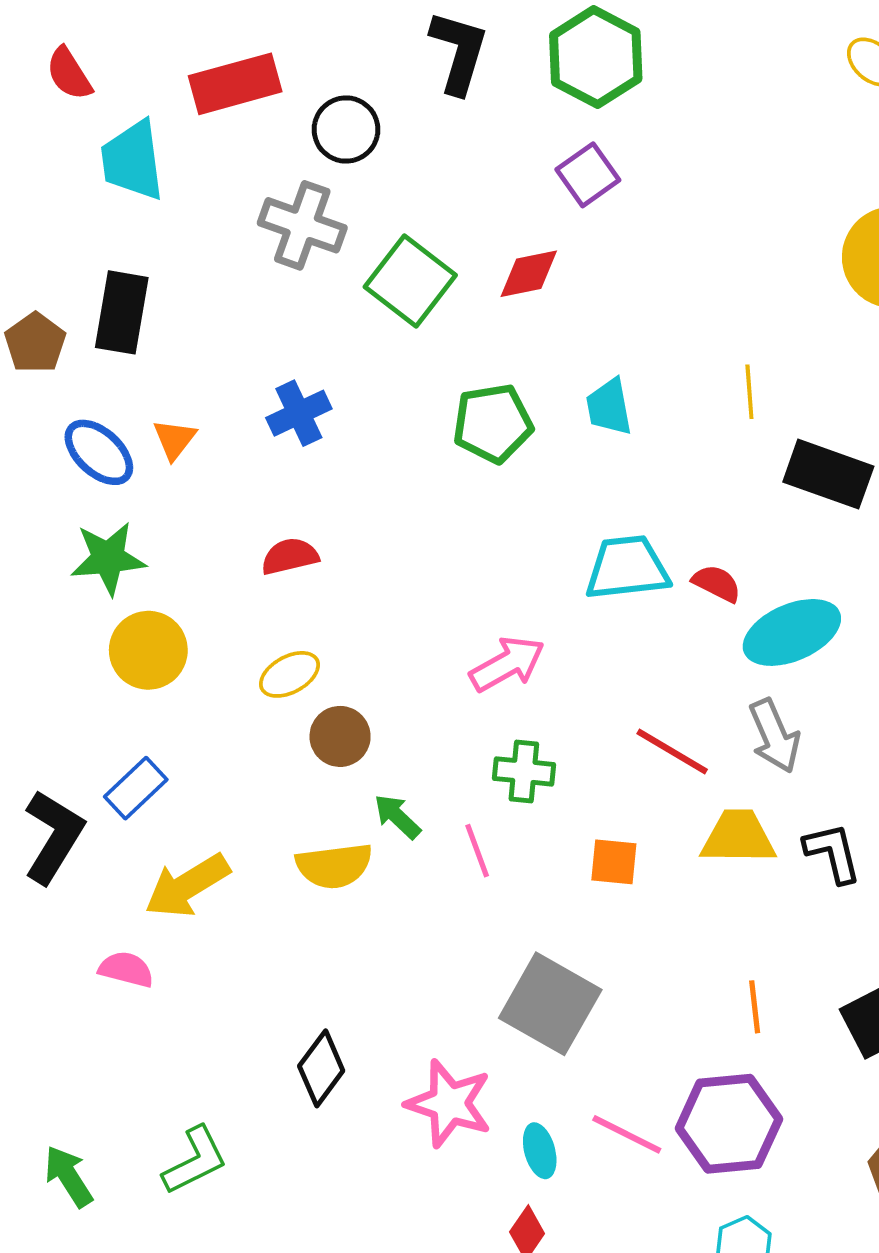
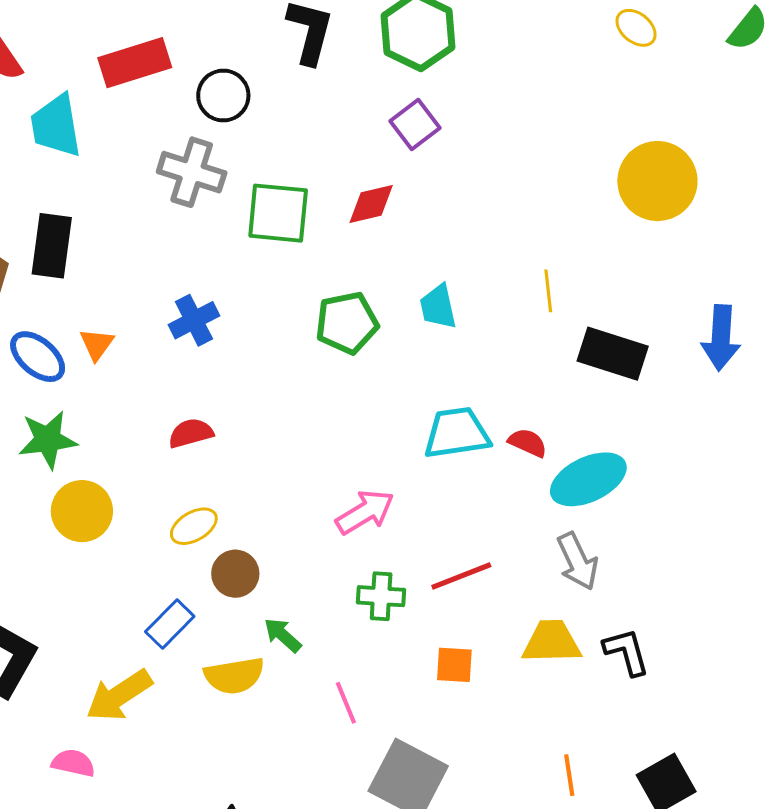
green square: (410, 281) -> (278, 213), turned -30
red line: (672, 752) -> (461, 576), moved, turned -50
blue rectangle: (136, 788) -> (170, 624), moved
pink line: (477, 851) -> (346, 703), moved

